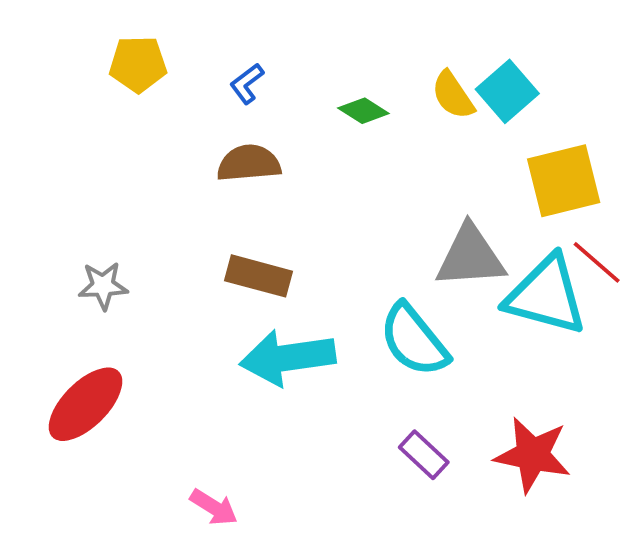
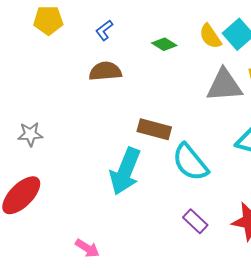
gray triangle: (470, 257) -> (224, 85), moved
brown rectangle: (258, 276) -> (154, 129), moved
cyan arrow: (288, 358) -> (125, 171), turned -60

